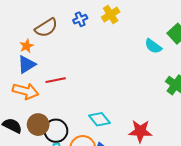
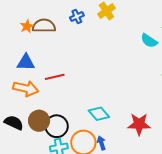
brown semicircle: (46, 28) -> (44, 26), turned -145
orange star: (27, 46) -> (27, 26), moved
blue triangle: (27, 64) -> (26, 62), turned 36

